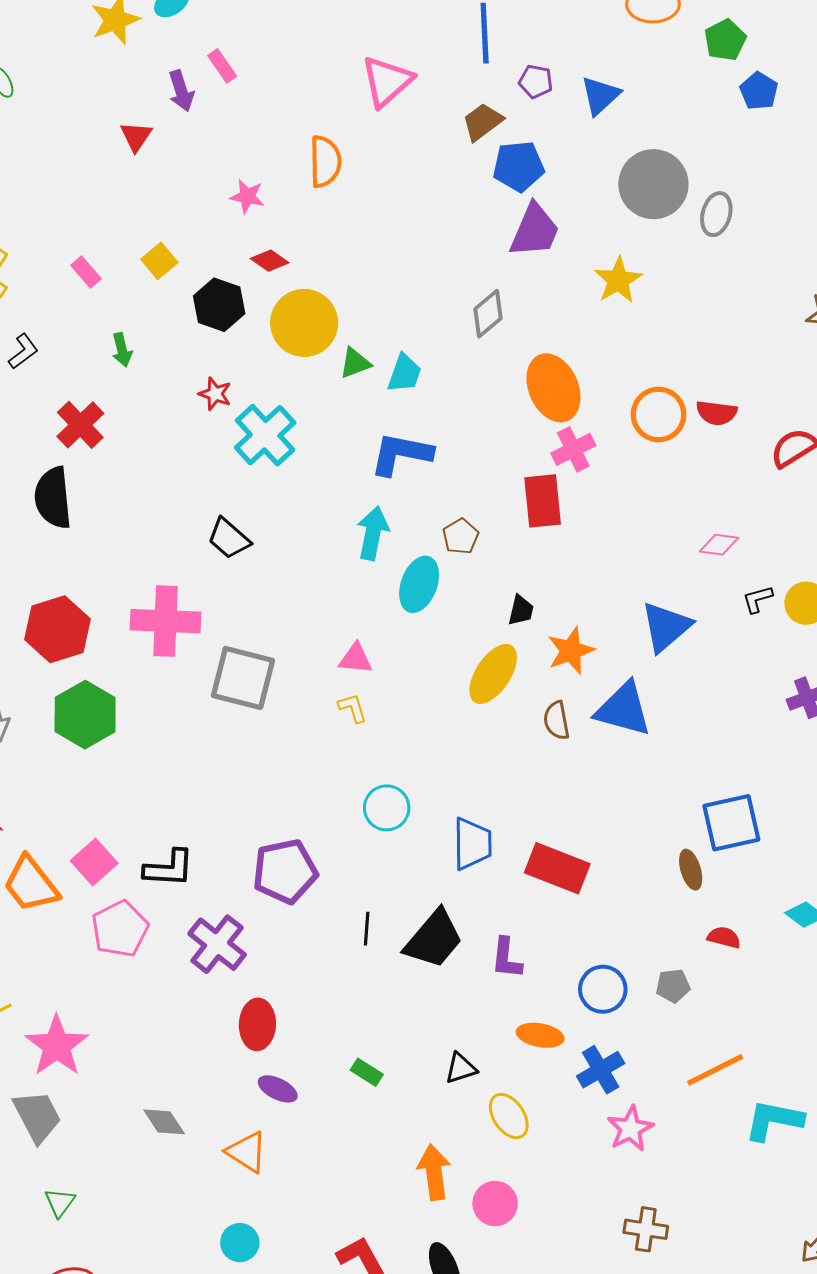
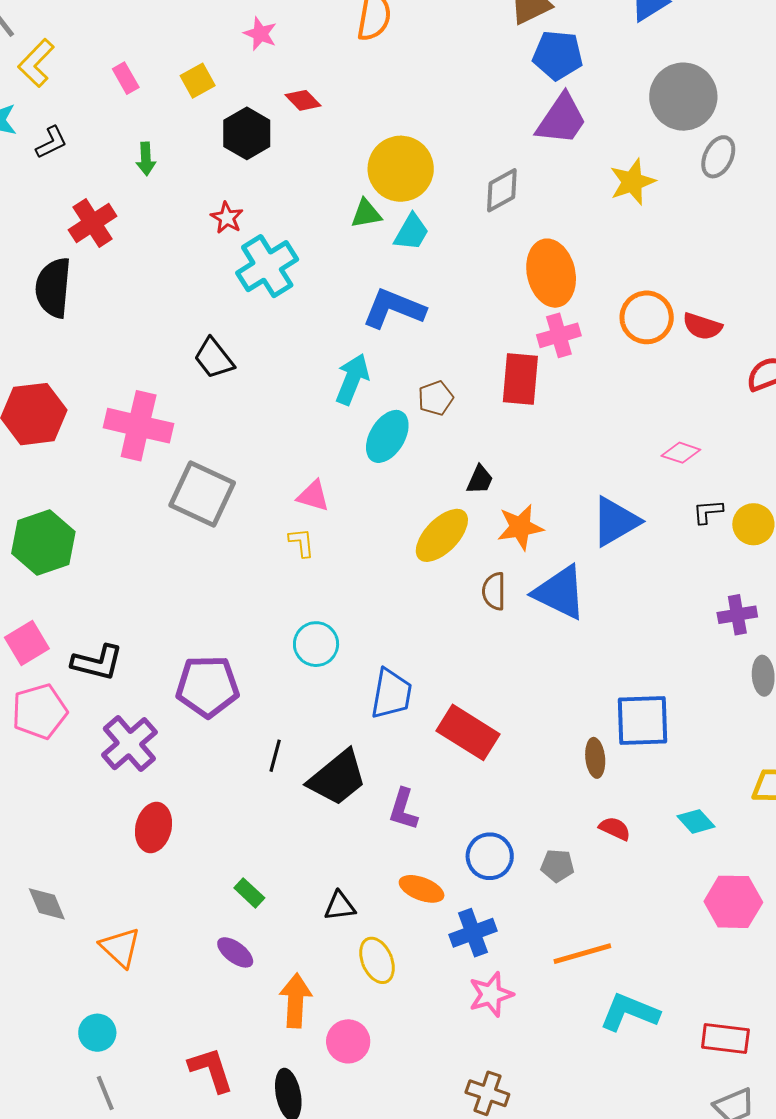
pink star: (247, 196) -> (260, 34), moved
gray ellipse: (716, 214) -> (718, 157), moved
yellow circle: (304, 323) -> (401, 169), moved
green hexagon: (85, 715) -> (43, 542), moved
purple ellipse: (278, 1089) -> (235, 952), moved

